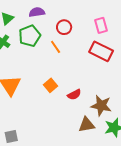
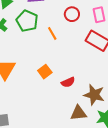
red circle: (64, 27) -> (72, 14), moved
green pentagon: (30, 36) -> (27, 21), turned -30

